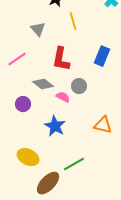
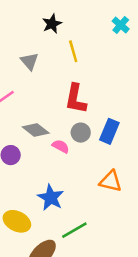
blue rectangle: (102, 56) -> (109, 131), moved
red L-shape: (61, 59) -> (76, 99), moved
blue star: (55, 126) -> (51, 198), moved

